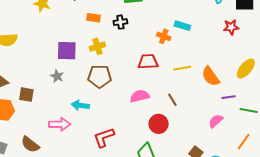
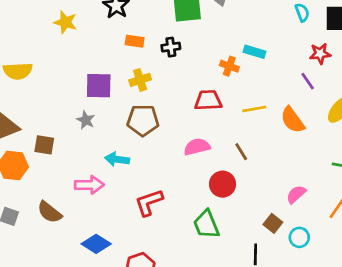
purple line: (229, 97) -> (308, 81), moved, turned 64
pink semicircle: (216, 121) -> (296, 194), moved

